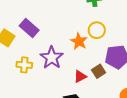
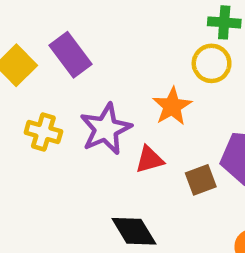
yellow circle: (97, 30) -> (212, 63), moved
red triangle: (80, 76) -> (149, 160), moved

